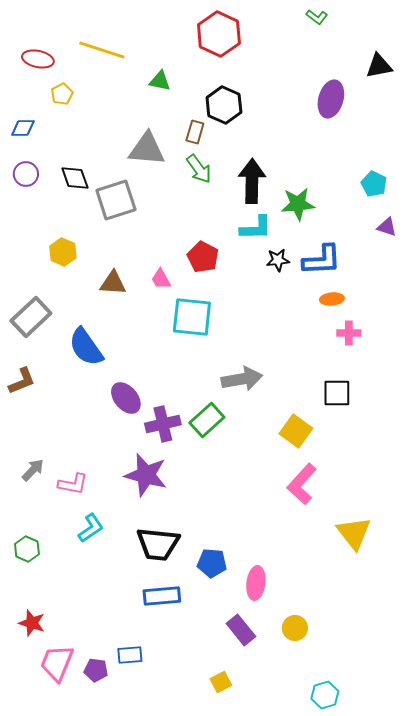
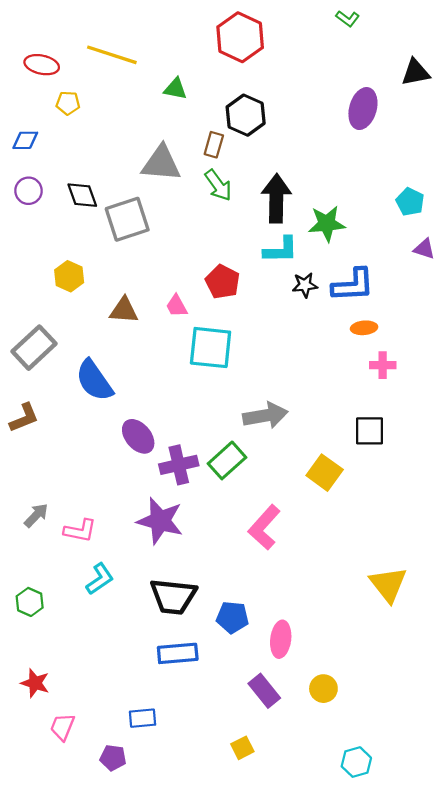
yellow pentagon: (62, 94) -> (68, 103), turned 30
pink L-shape: (302, 484) -> (264, 527), moved
pink trapezoid: (57, 663) -> (63, 727), size x0.7
purple pentagon: (96, 670) -> (113, 758), moved

